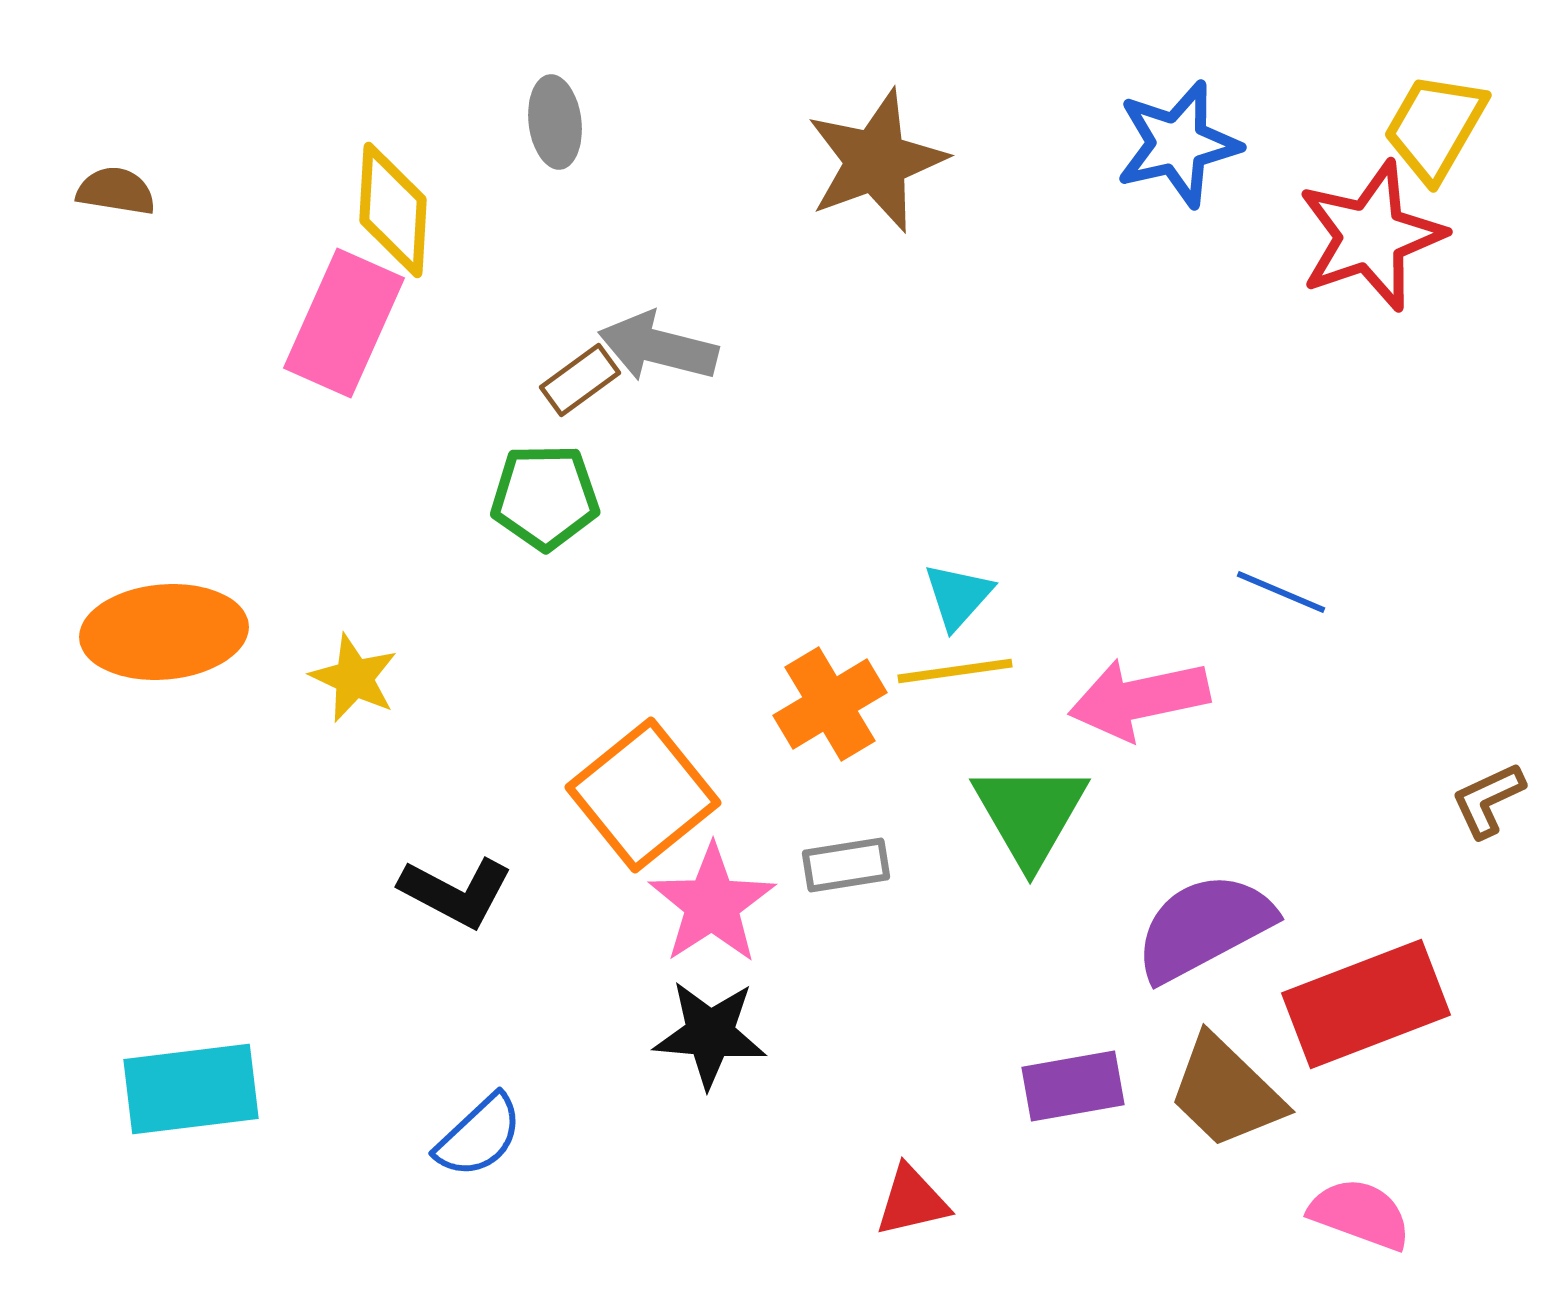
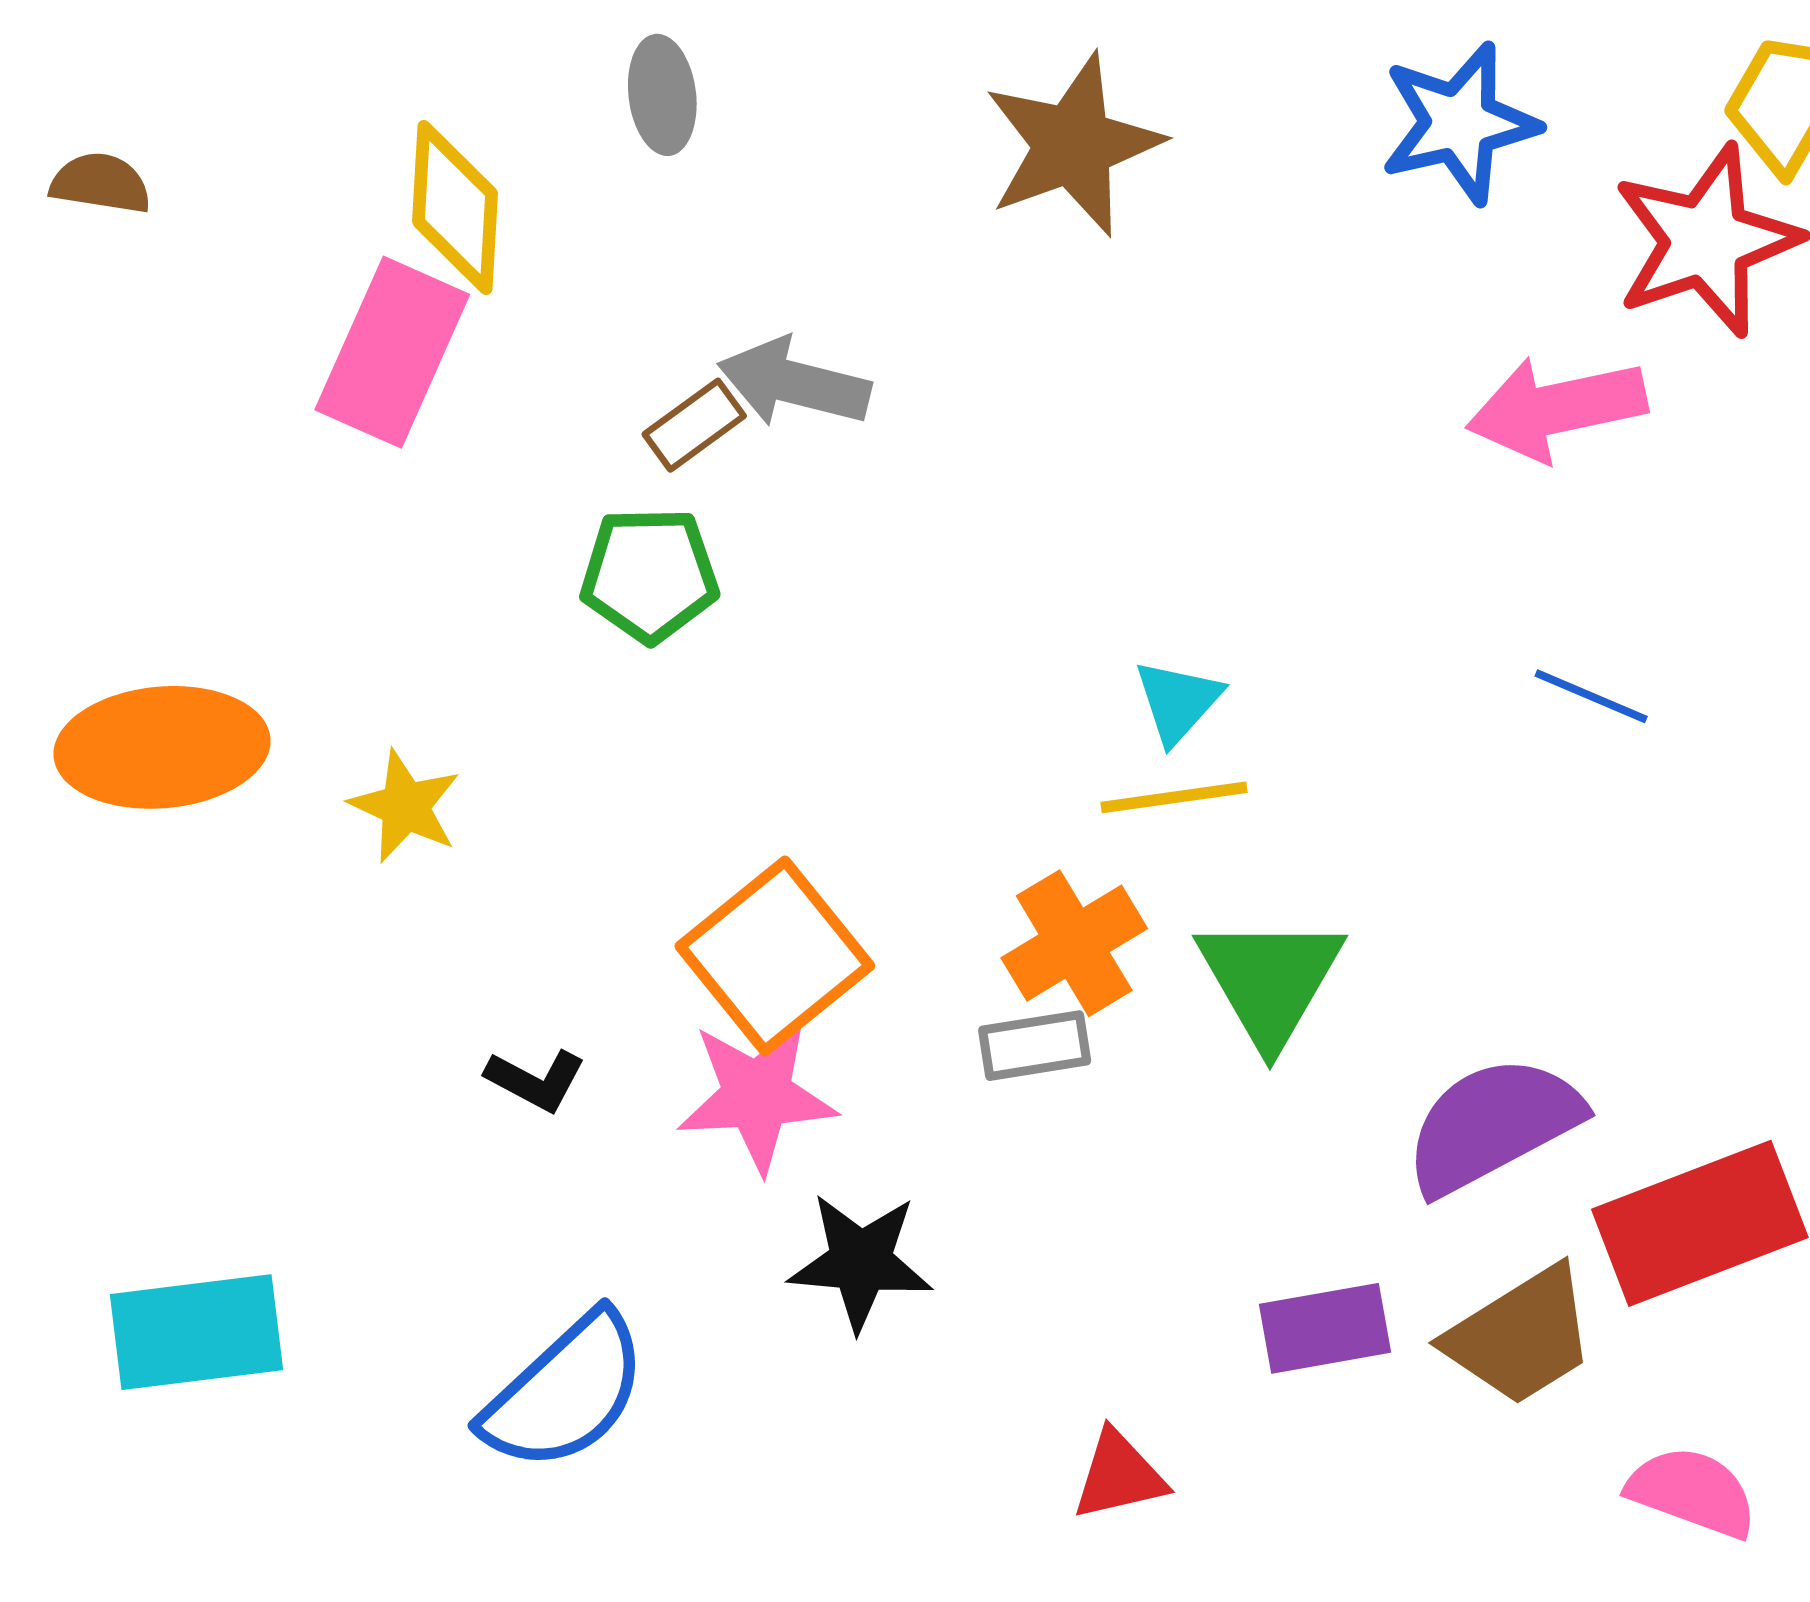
pink arrow: (1139, 699) -> (1557, 408), moved
orange cross: (830, 704) -> (1074, 943), moved
black L-shape: (456, 892) -> (536, 1080), size x0.7
pink star: (712, 904) -> (757, 1095), moved, turned 30
brown trapezoid: (1226, 1092) -> (1521, 1336), turned -76
blue semicircle: (479, 1136) -> (565, 1392), size x1.5

